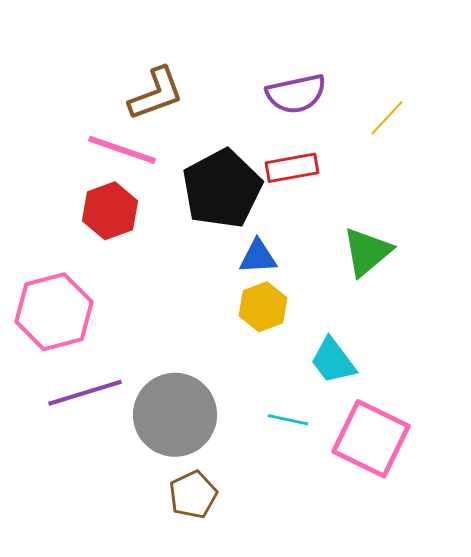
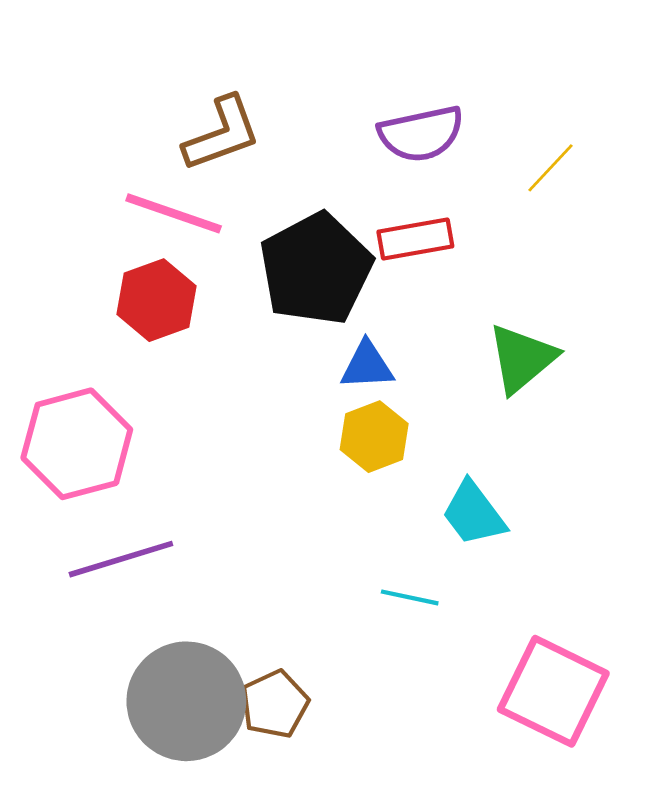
gray circle: (175, 415) -> (186, 701), moved
pink square: (371, 439) -> (553, 691), moved

